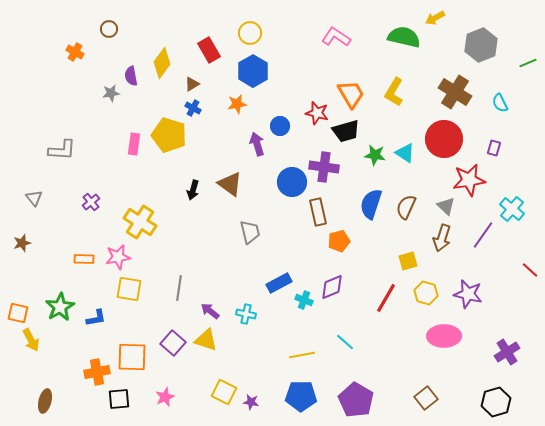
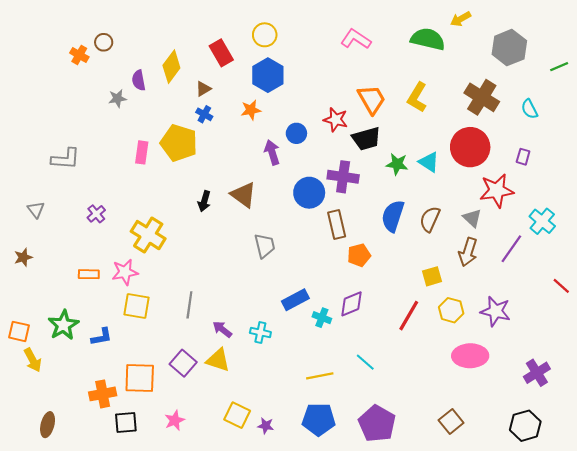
brown circle: (109, 29) -> (104, 42), moved

